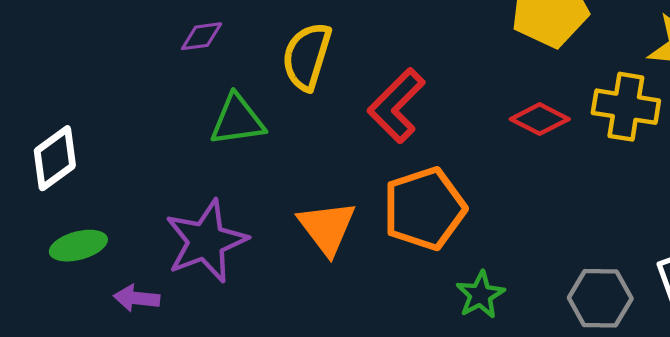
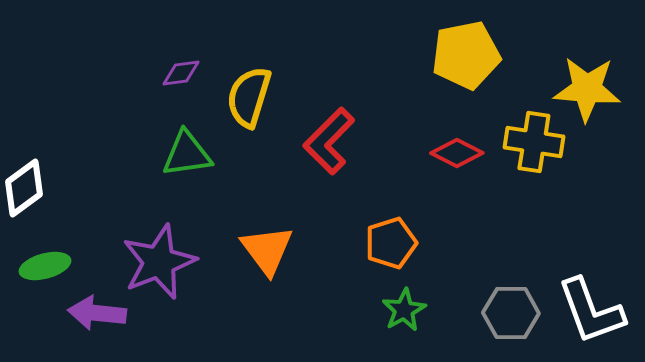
purple diamond: (202, 36) -> (181, 73), moved
orange pentagon: (424, 209) -> (391, 243), moved, size x0.7
purple arrow: (137, 298) -> (97, 313), size x1.4

